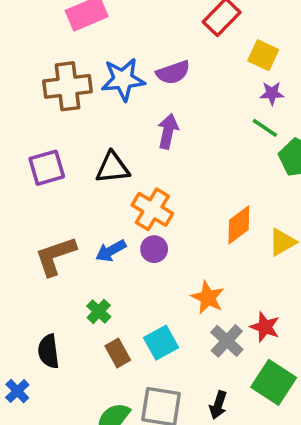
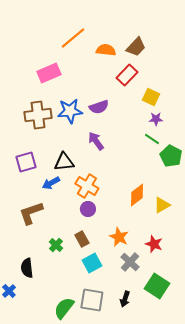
purple arrow: (168, 131) -> (96, 141), turned -48
blue arrow: (111, 251) -> (51, 183), moved
red star: (265, 327) -> (154, 244), moved
brown rectangle: (118, 353) -> (82, 239), moved

